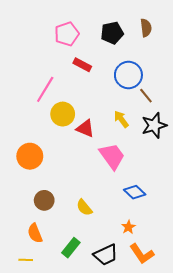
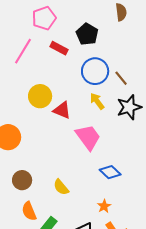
black pentagon: (112, 33) -> (87, 34), moved, turned -30
blue circle: (128, 75) -> (95, 71), moved
pink line: (45, 89) -> (23, 51), moved
orange semicircle: (35, 233) -> (29, 211), moved

